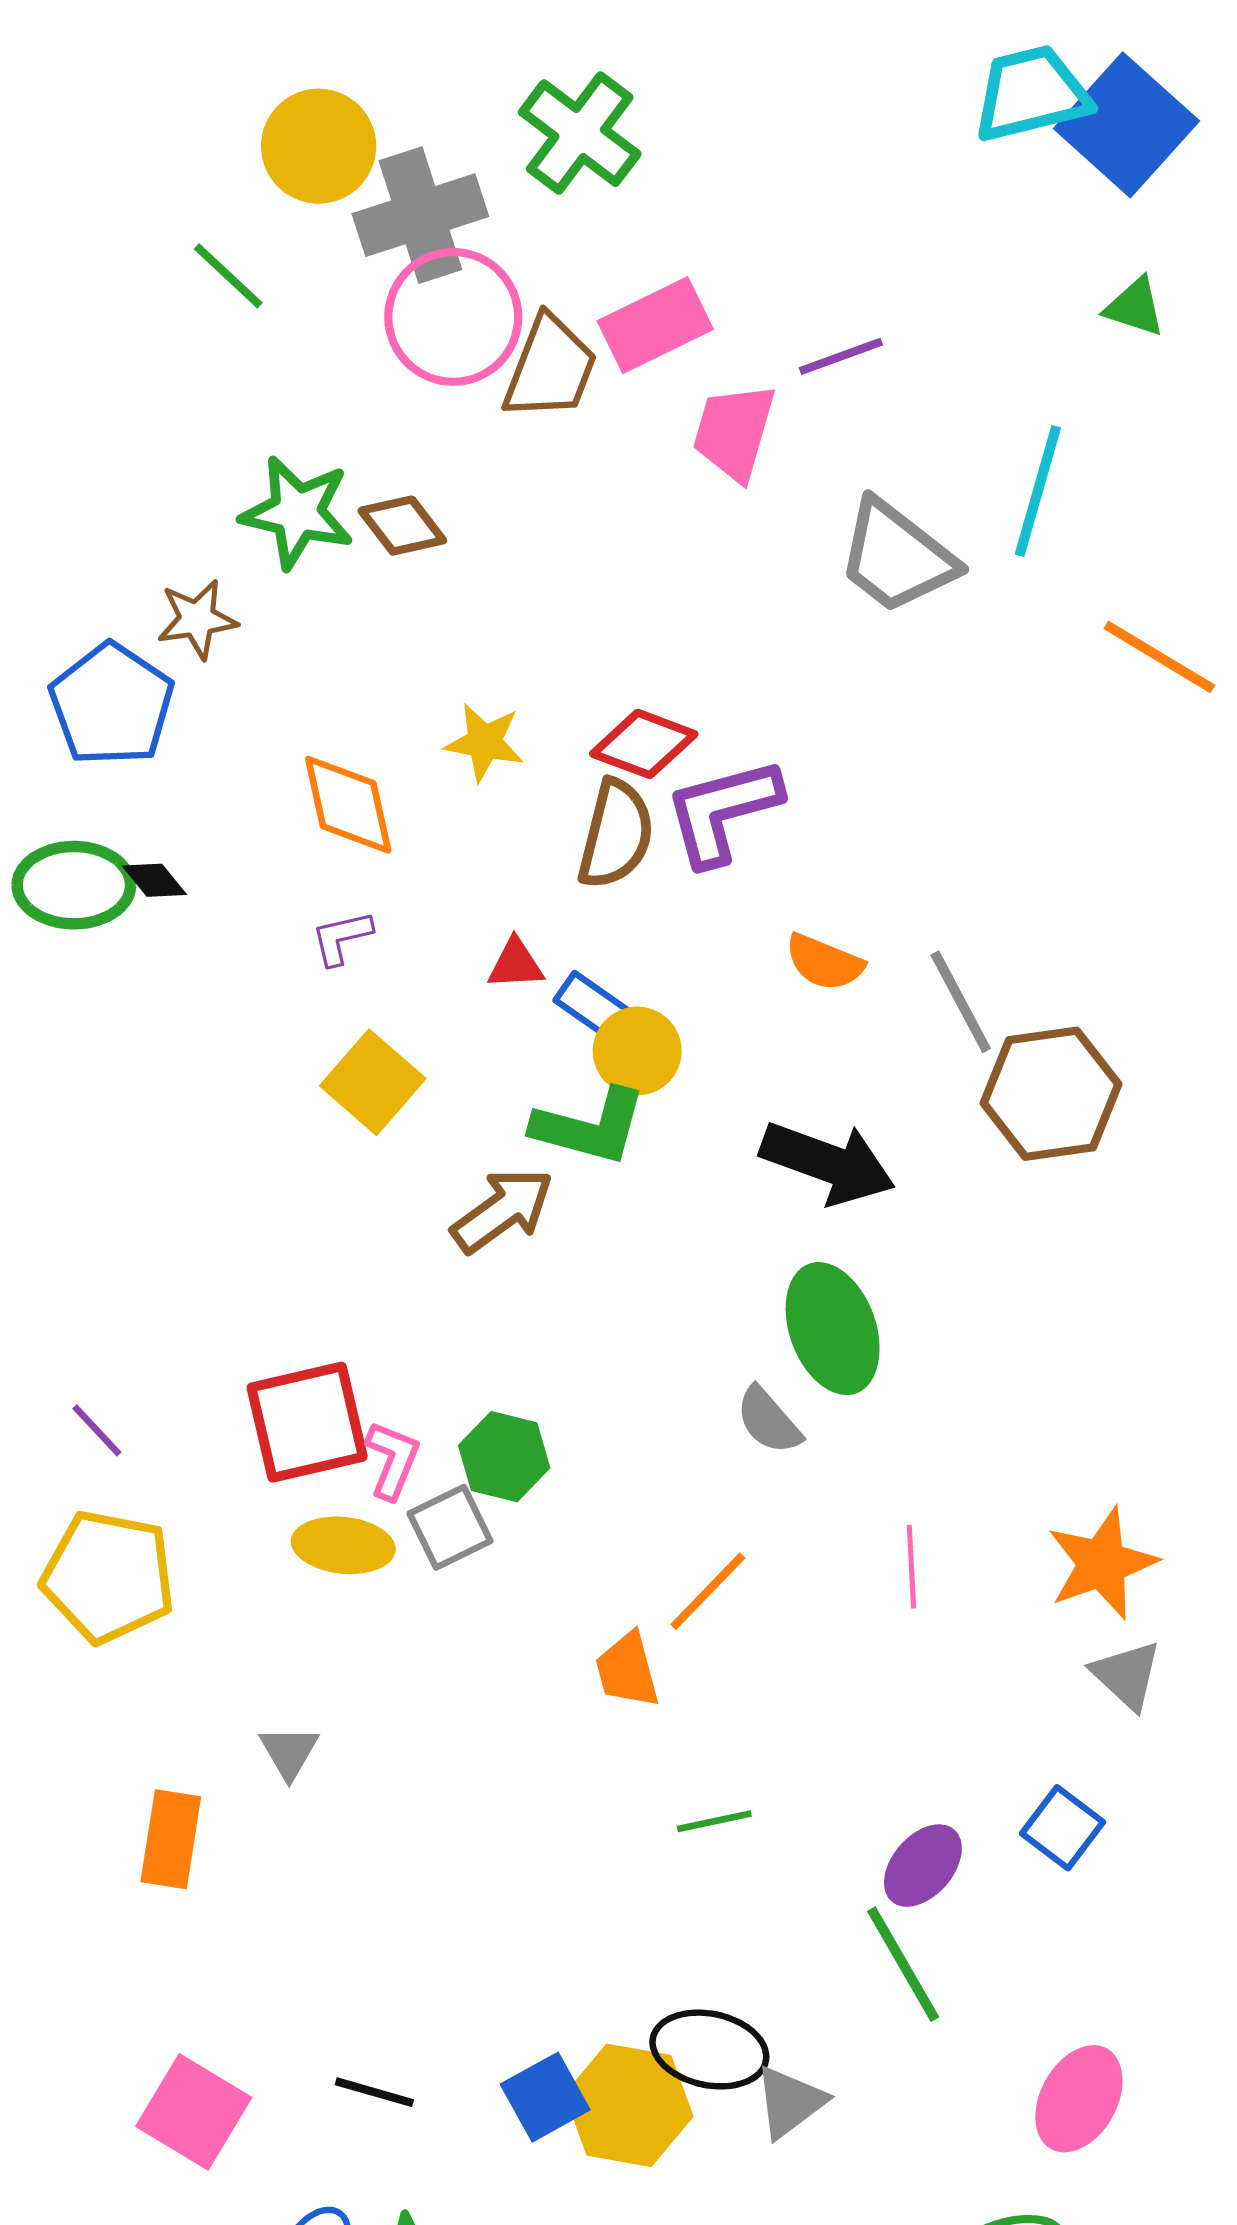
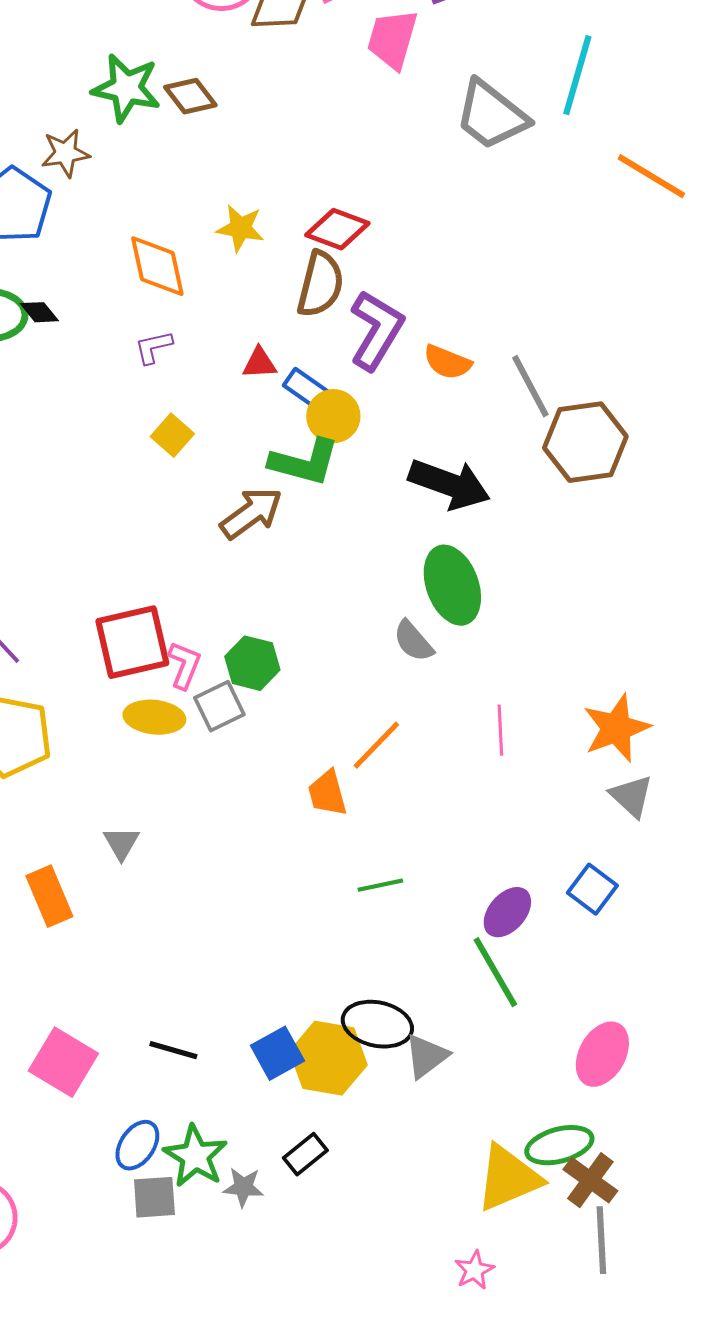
purple L-shape: (723, 811) -> (376, 330), moved, turned 136
yellow square: (373, 1082) -> (172, 435), size x0.7
orange rectangle: (171, 1839) -> (49, 896), turned -32

